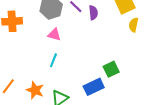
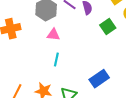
green square: (111, 69) -> (108, 27), moved

